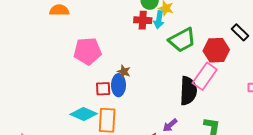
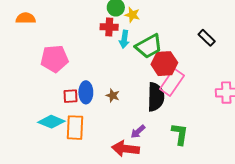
cyan arrow: (159, 20) -> (124, 39), moved
red hexagon: (216, 50) -> (164, 64), moved
brown star: (124, 72) -> (113, 95), moved

